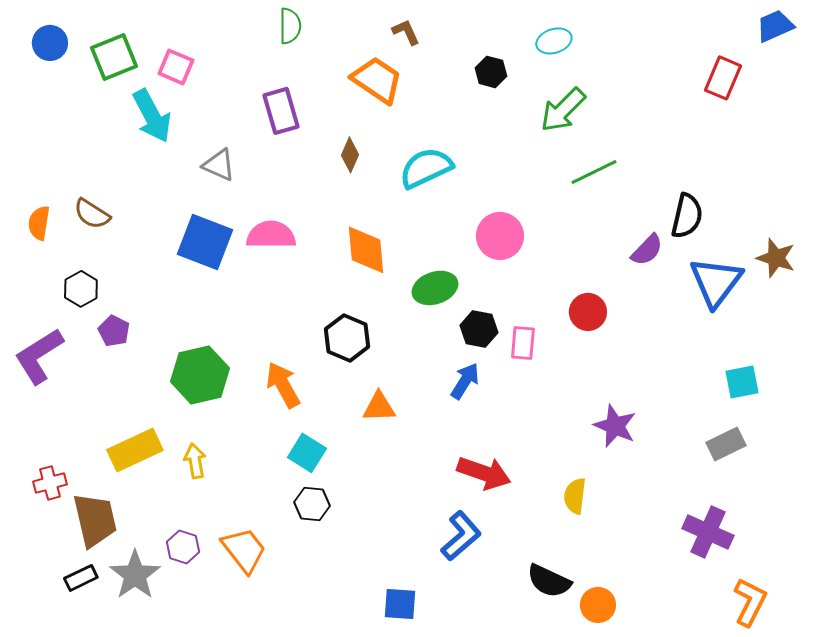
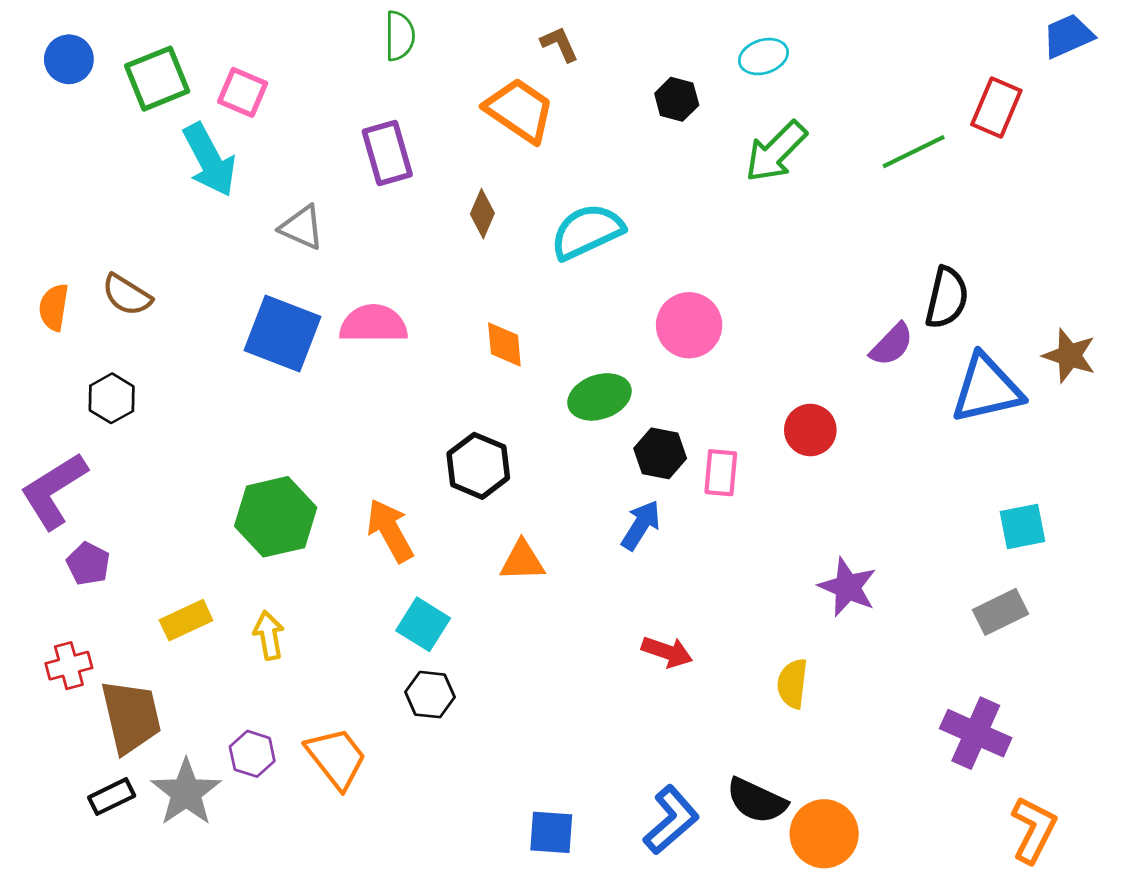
green line: (594, 172) -> (914, 152), moved
orange diamond: (366, 250) -> (504, 345), size x0.7
blue triangle: (716, 282) -> (987, 389), turned 40
purple pentagon: (114, 331) -> (88, 564), moved
yellow rectangle: (135, 450) -> (186, 620), size x0.7
red arrow: (484, 473) -> (667, 652), size x0.7
blue L-shape: (461, 536) -> (671, 820), moved
orange circle: (598, 605) -> (824, 834), size x1.4

